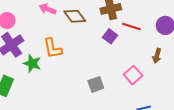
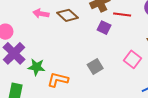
orange L-shape: (53, 48) -> (58, 80), moved, turned 125
gray square: (96, 84) -> (95, 67), moved

